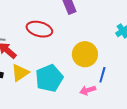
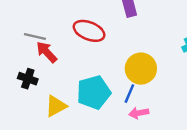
yellow triangle: (20, 73) -> (56, 106), moved
blue line: (102, 75) -> (129, 94), moved

